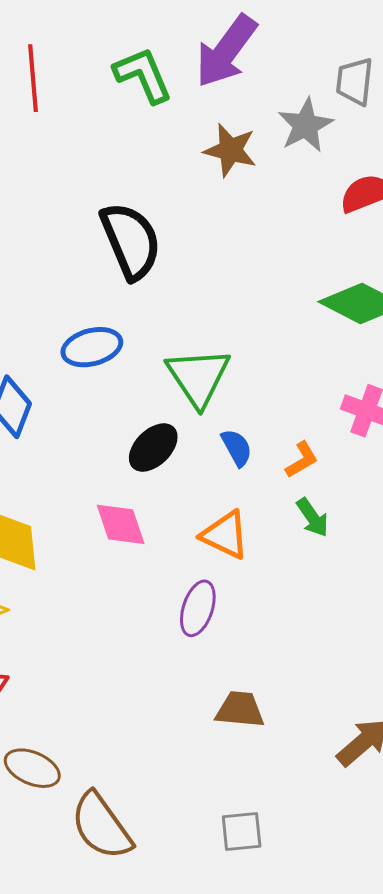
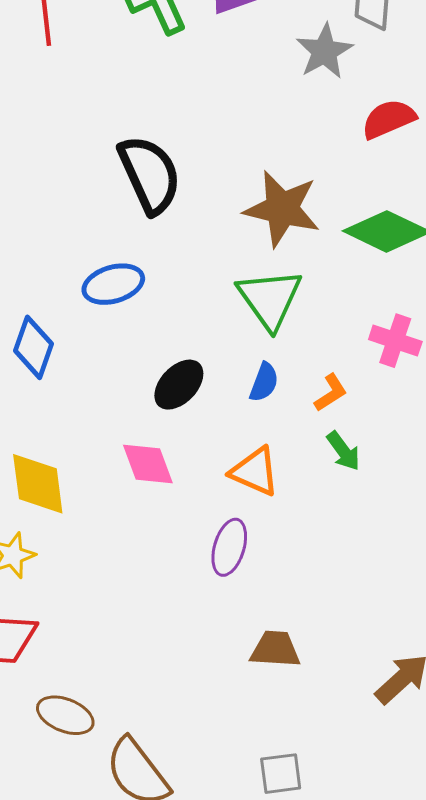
brown star: (230, 150) -> (282, 209), moved, size x1.4
green triangle: (198, 377) -> (270, 299), moved
blue semicircle: (237, 448) -> (264, 382), turned 51

